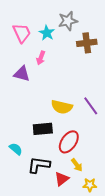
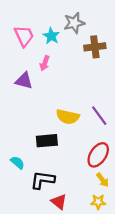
red ellipse: (69, 142) -> (98, 155), moved
yellow arrow: (77, 165) -> (103, 180), moved
red triangle: (62, 179) -> (59, 202), moved, turned -42

